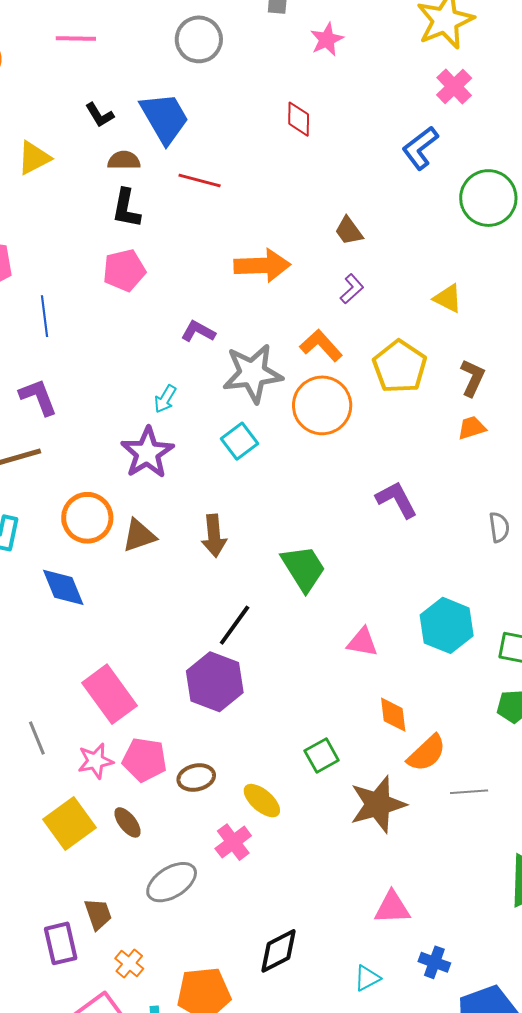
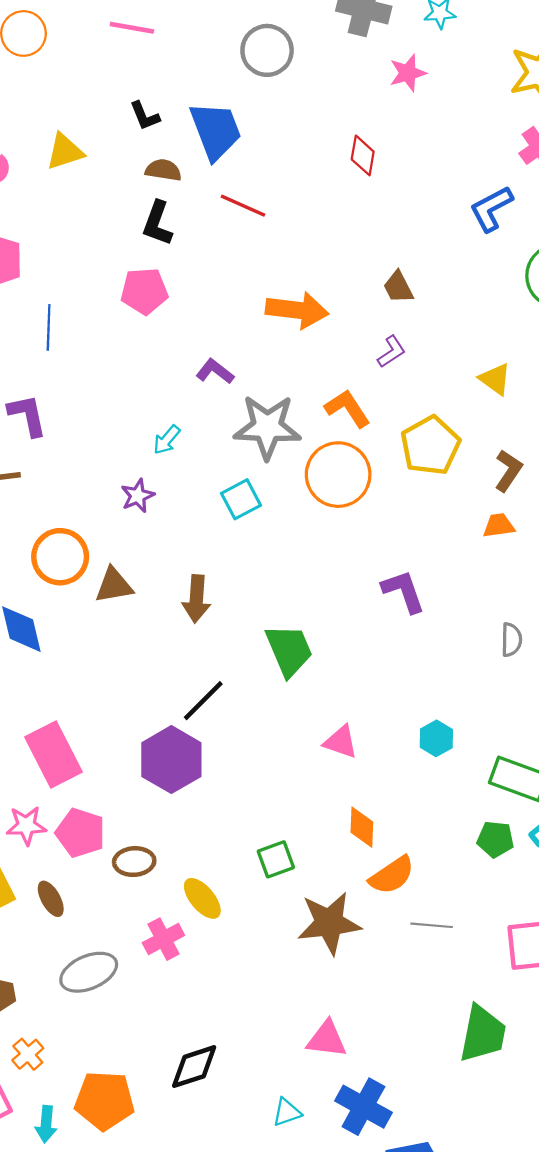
purple star: (147, 453) -> (138, 496), size x0.6
cyan hexagon: (447, 625) -> (436, 738), size x0.6
blue cross: (434, 962) -> (363, 1107), size x1.6

